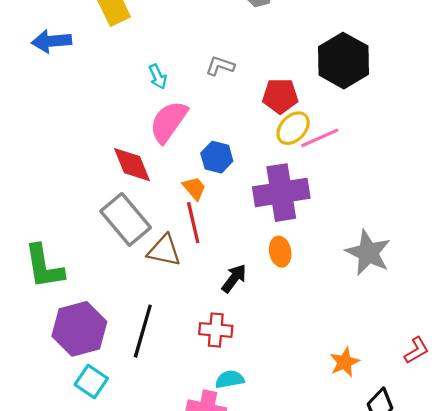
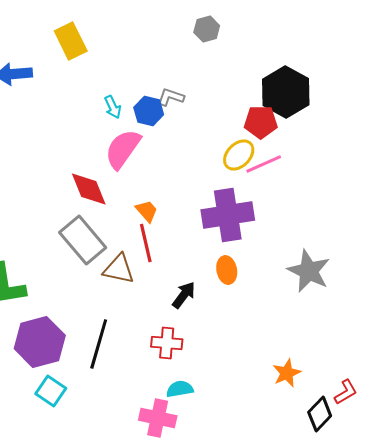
red pentagon: (280, 96) -> (261, 122), moved
blue hexagon: (217, 157) -> (149, 111), moved
red L-shape: (416, 350) -> (346, 392), moved

